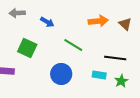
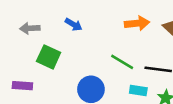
gray arrow: (17, 13) -> (30, 28), moved
green line: (73, 45) -> (122, 62), moved

